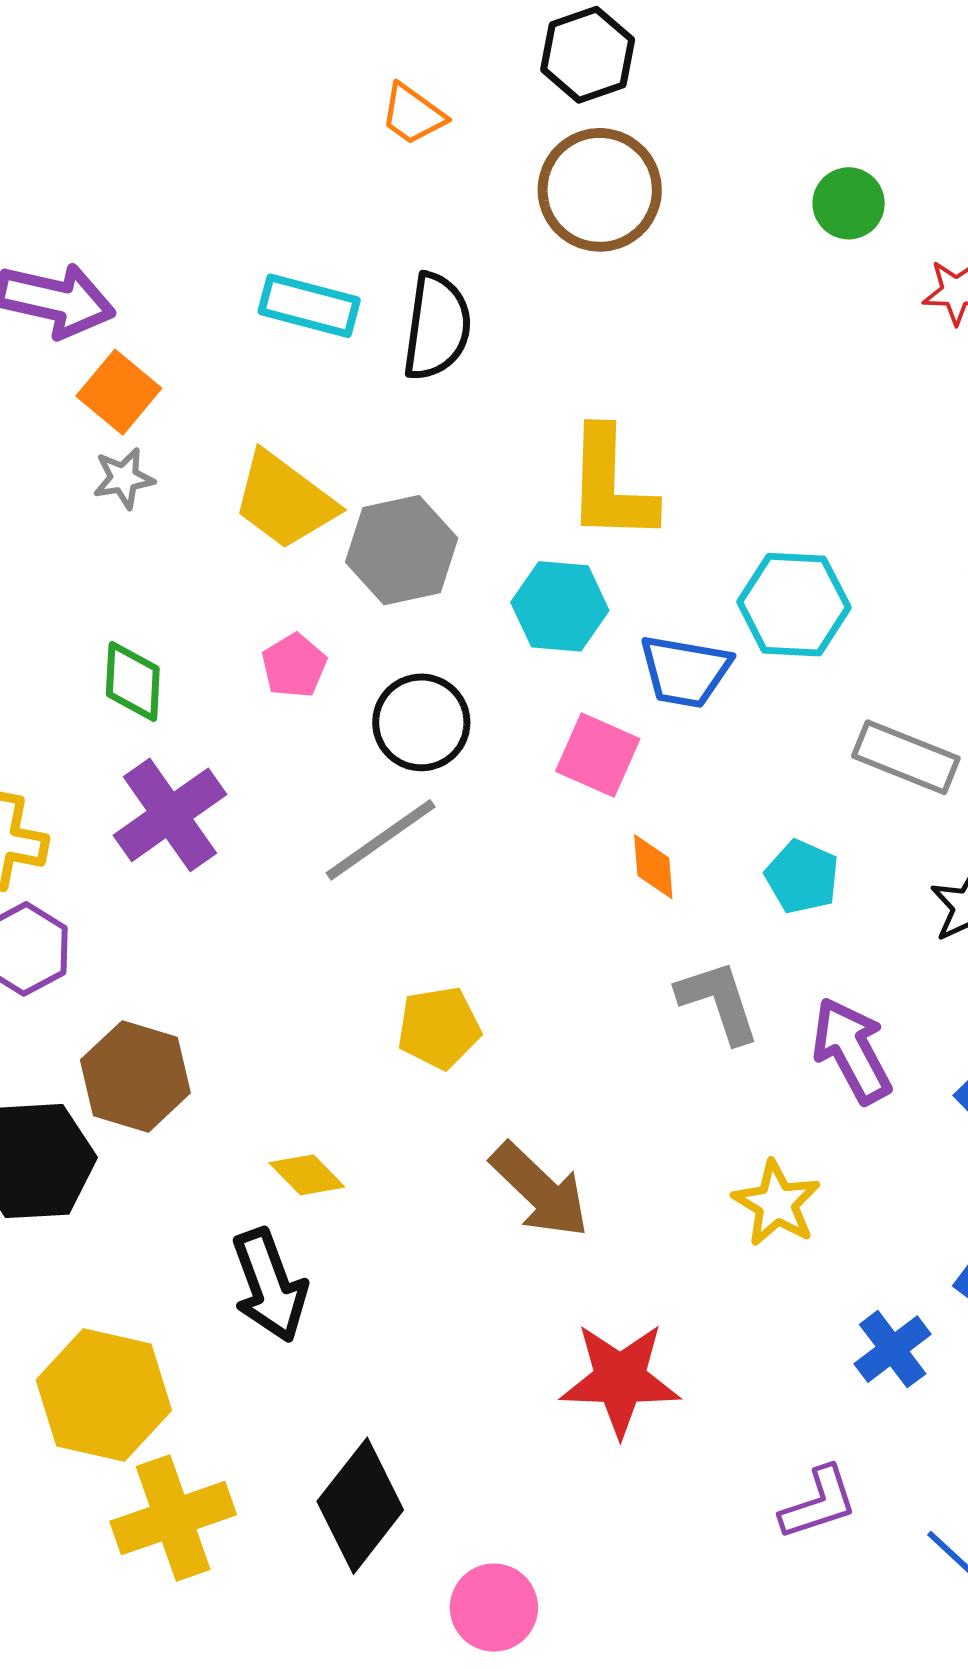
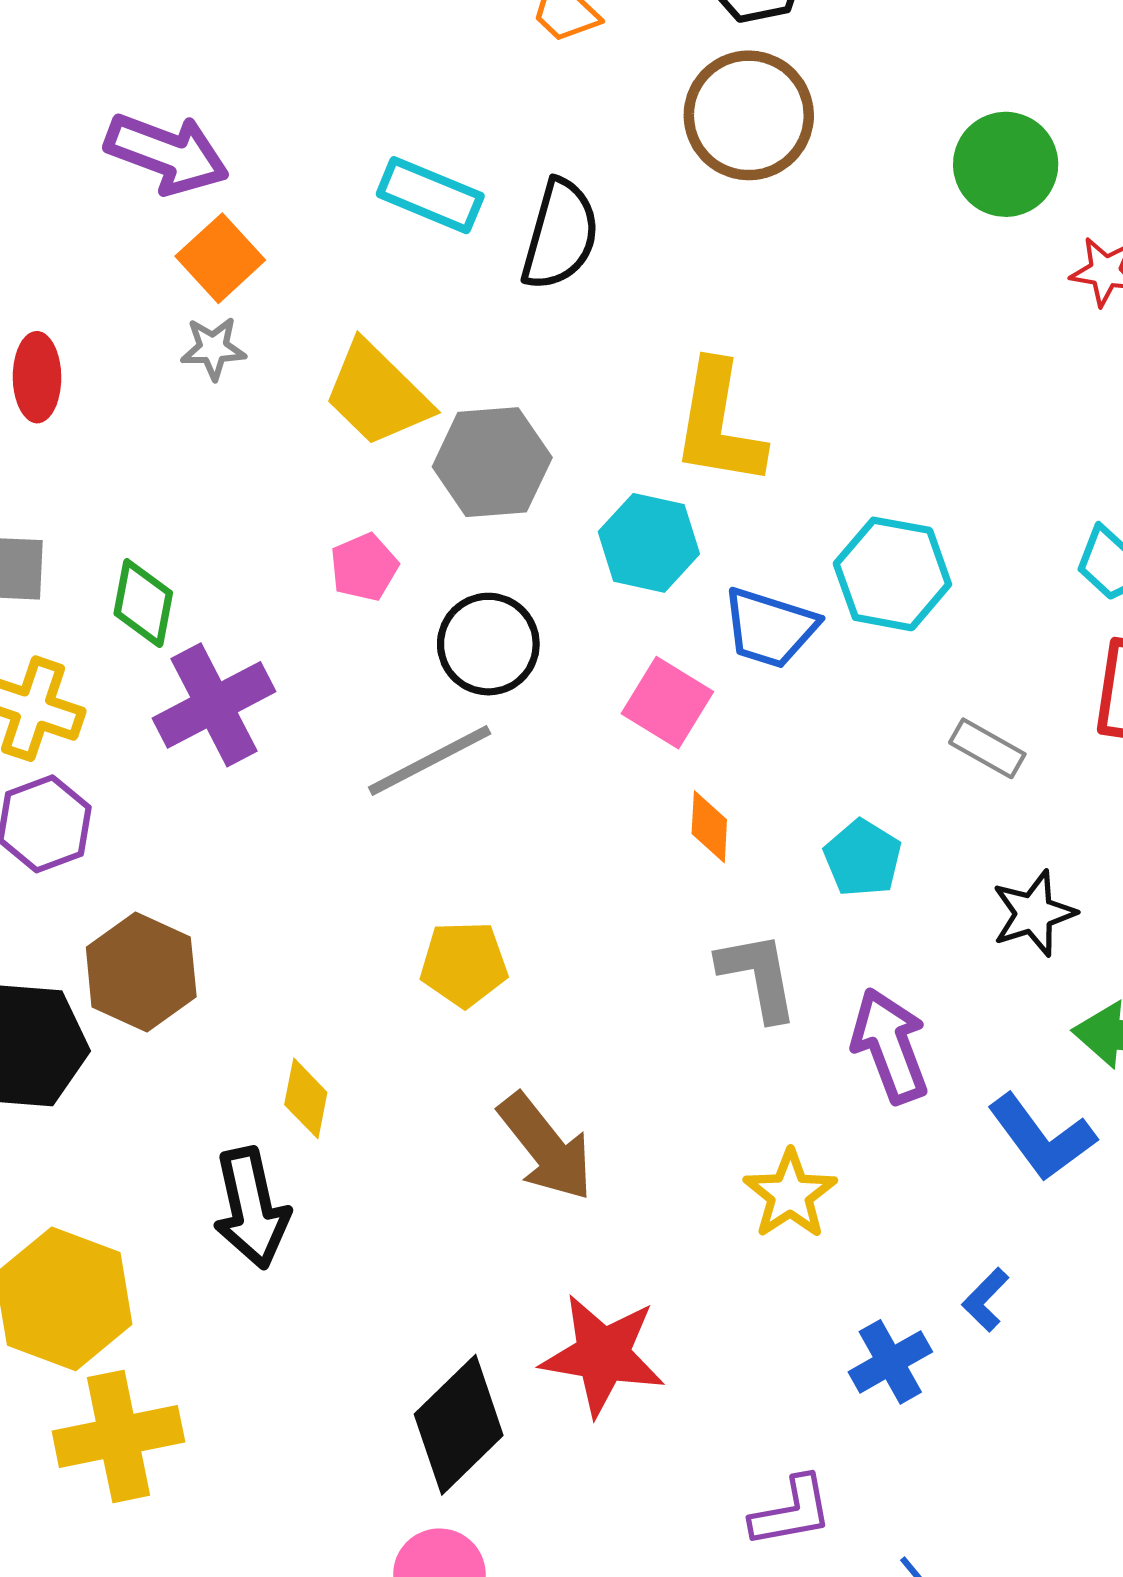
green circle: (849, 203) -> (1006, 164), size x1.4
green diamond: (133, 681) -> (143, 603), moved
gray rectangle: (906, 757) -> (987, 748), size x0.7
yellow diamond: (307, 1175) -> (306, 1098), turned 48
black diamond: (360, 1506) -> (459, 1425), moved

